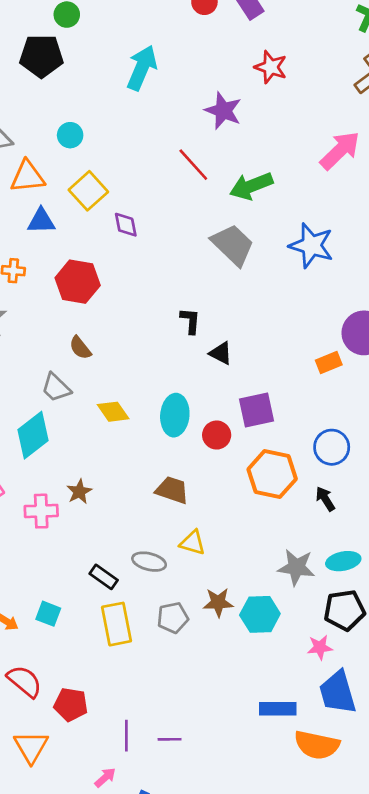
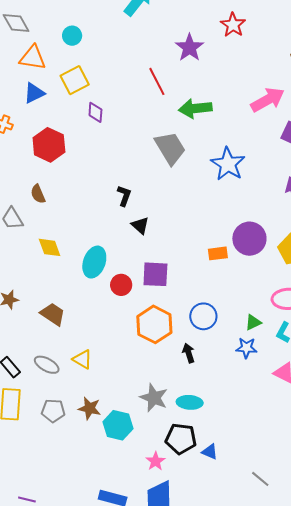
blue triangle: (41, 221) -> (34, 93), turned -40
brown trapezoid: (172, 490) -> (53, 314), moved
pink star: (320, 647) -> (156, 461), turned 30

